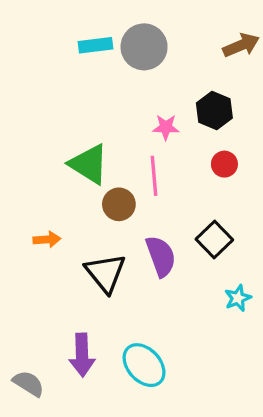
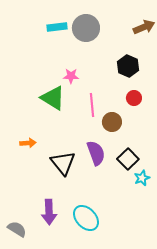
pink star: (166, 127) -> (71, 76), moved
brown circle: (119, 204) -> (112, 122), moved
black square: (214, 239) -> (128, 159), moved

